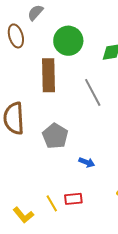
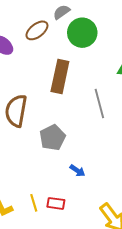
brown ellipse: (16, 36) -> (37, 30), turned 55
green circle: (68, 41) -> (82, 33), moved

